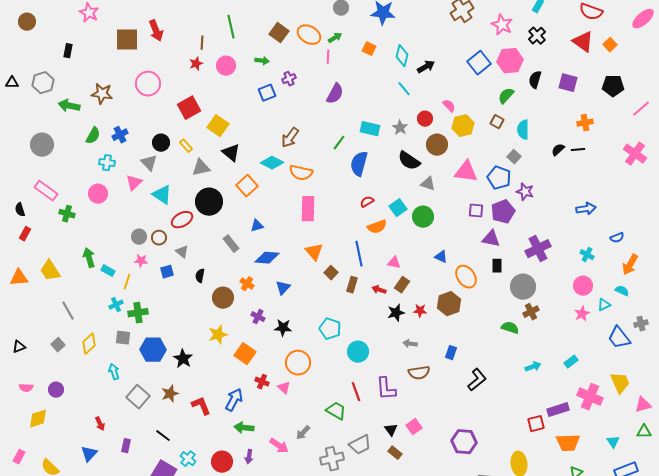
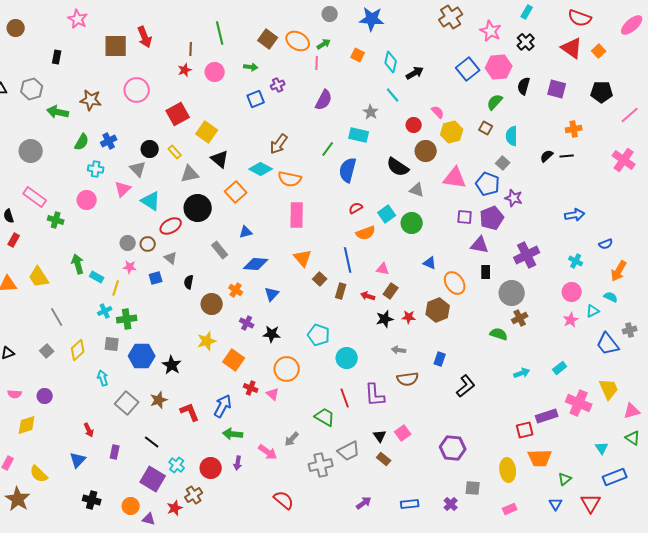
gray star: (400, 128) -> (371, 112), moved
green triangle: (644, 432) -> (633, 438), turned 35
orange trapezoid: (568, 443) -> (540, 458), moved

